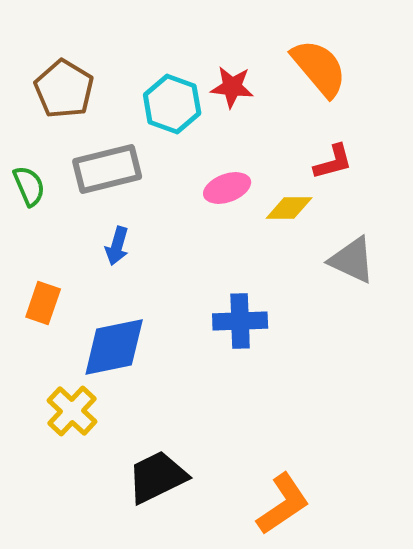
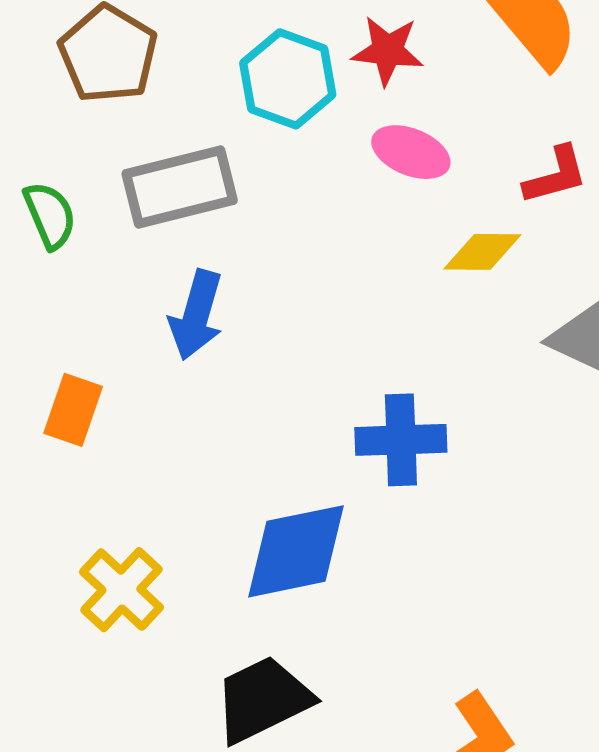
pink ellipse: (227, 188) -> (411, 152), moved, turned 42
blue arrow: (117, 246) -> (196, 315), size x1.4
blue diamond: (114, 347) -> (296, 551), moved

